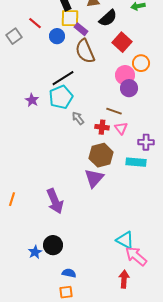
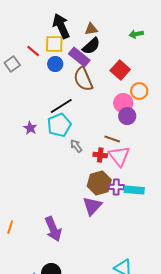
yellow square: (70, 18) -> (54, 44), moved
black semicircle: (108, 18) -> (91, 46), moved
purple rectangle: (81, 29) -> (79, 57), size x1.5
pink triangle: (121, 128) -> (119, 156), size x1.6
purple cross: (146, 142) -> (116, 187), moved

